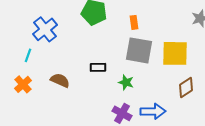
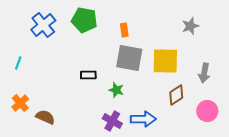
blue cross: (45, 29) -> (43, 25), moved
brown semicircle: (60, 80) -> (45, 117), moved
orange cross: (23, 84) -> (20, 103), moved

